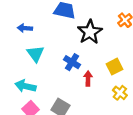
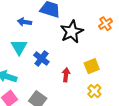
blue arrow: (25, 28) -> (24, 22), moved
blue cross: (72, 62) -> (41, 59), moved

